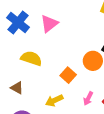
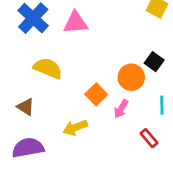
pink triangle: (49, 24) -> (75, 23), turned 30
pink arrow: (88, 98) -> (121, 109), moved

